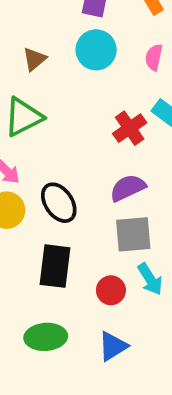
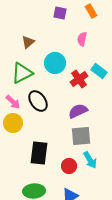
cyan circle: (96, 50) -> (55, 63), moved
pink semicircle: (154, 57) -> (82, 39), moved
black ellipse: (59, 203) -> (38, 101), moved

